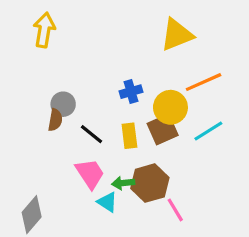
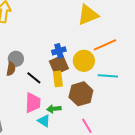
brown square: (163, 129) -> (59, 65), moved
cyan line: (208, 131) -> (108, 76), turned 36
pink trapezoid: (90, 174) -> (33, 103), turned 35
brown hexagon: (150, 183) -> (81, 94), moved

